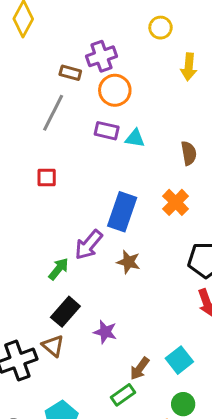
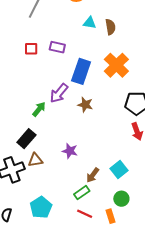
purple rectangle: (107, 131) -> (57, 47), moved
brown semicircle: (189, 153) -> (110, 27), moved
orange cross: (176, 202) -> (116, 65), size x1.4
black rectangle: (65, 312) -> (26, 139), moved
brown triangle: (53, 346) -> (35, 160), turned -49

